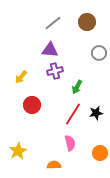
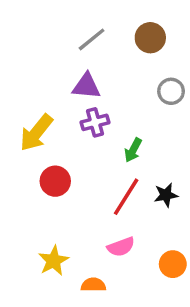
yellow arrow: (21, 77) -> (36, 133), size x1.6
pink semicircle: (70, 143) -> (121, 247), turned 84
yellow star: (18, 151) -> (54, 261), moved

